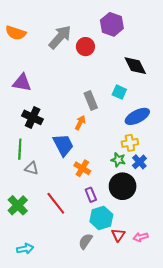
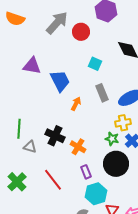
purple triangle: (22, 83) -> (32, 66), moved
cyan square: (119, 92) -> (95, 64), moved
gray rectangle: (91, 101) -> (102, 93), moved
black cross: (33, 117) -> (55, 136), moved
blue trapezoid: (63, 145) -> (60, 81), moved

